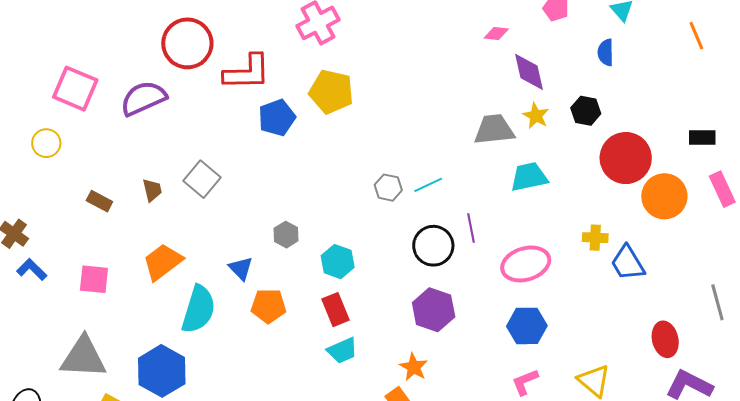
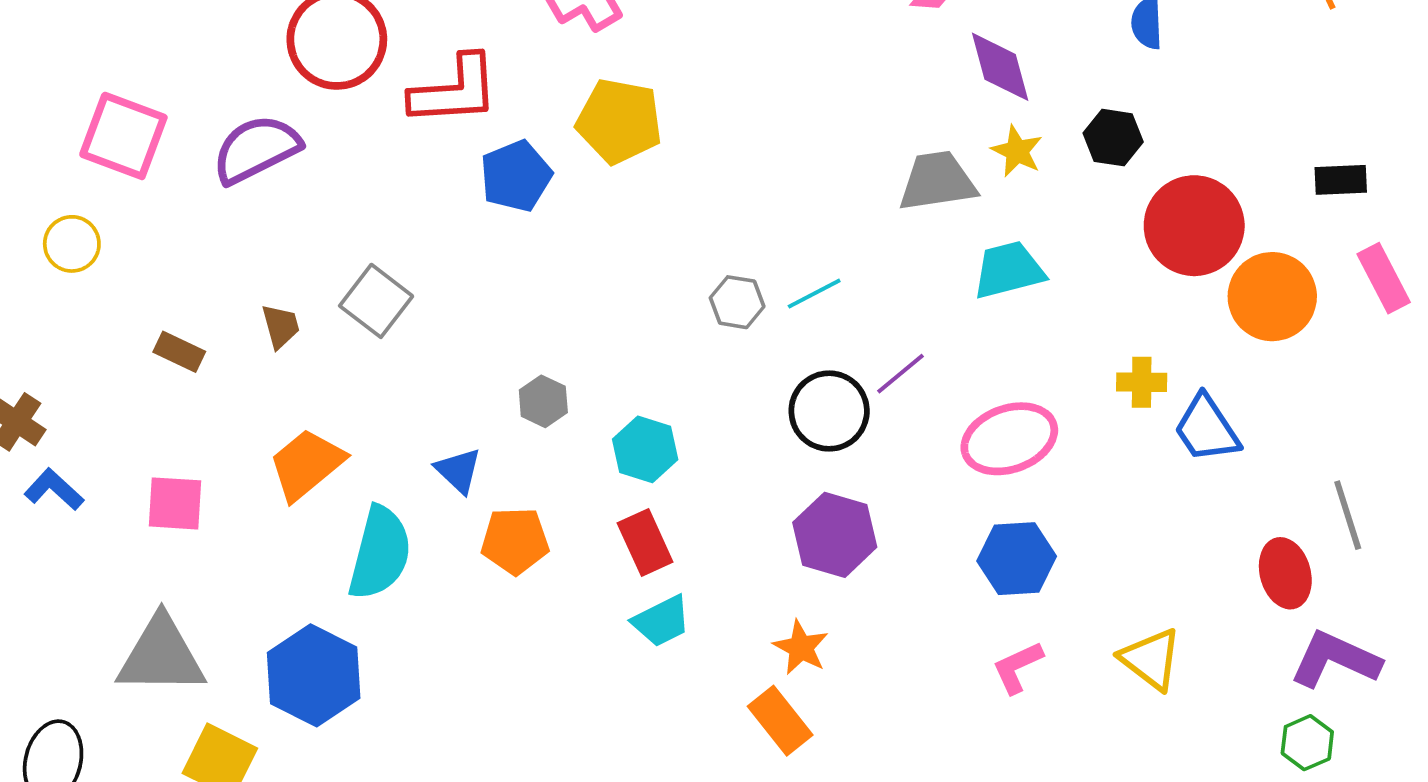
purple line: (471, 228) -> (901, 374), turned 64
gray line: (717, 302) -> (1348, 515), moved

